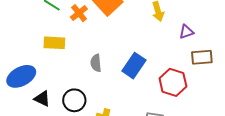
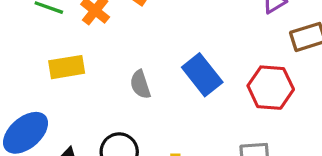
blue rectangle: (134, 66) -> (202, 75), turned -60

